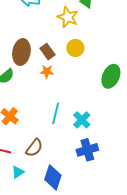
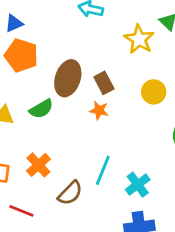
yellow circle: (75, 48) -> (154, 92), moved
brown semicircle: (34, 148) -> (70, 193), moved

